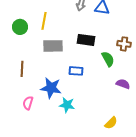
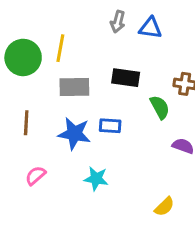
green circle: (20, 27) -> (23, 57), size x1.5
blue star: (51, 88) -> (74, 134), moved
pink semicircle: (28, 103) -> (36, 175), turned 32

